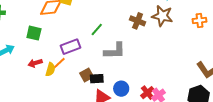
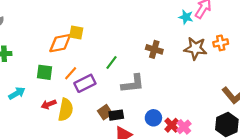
brown star: (162, 16) -> (195, 48), moved
orange line: (59, 63) -> (71, 73), moved
yellow semicircle: (50, 69) -> (66, 110), size x1.5
blue circle: (121, 89) -> (153, 118), moved

